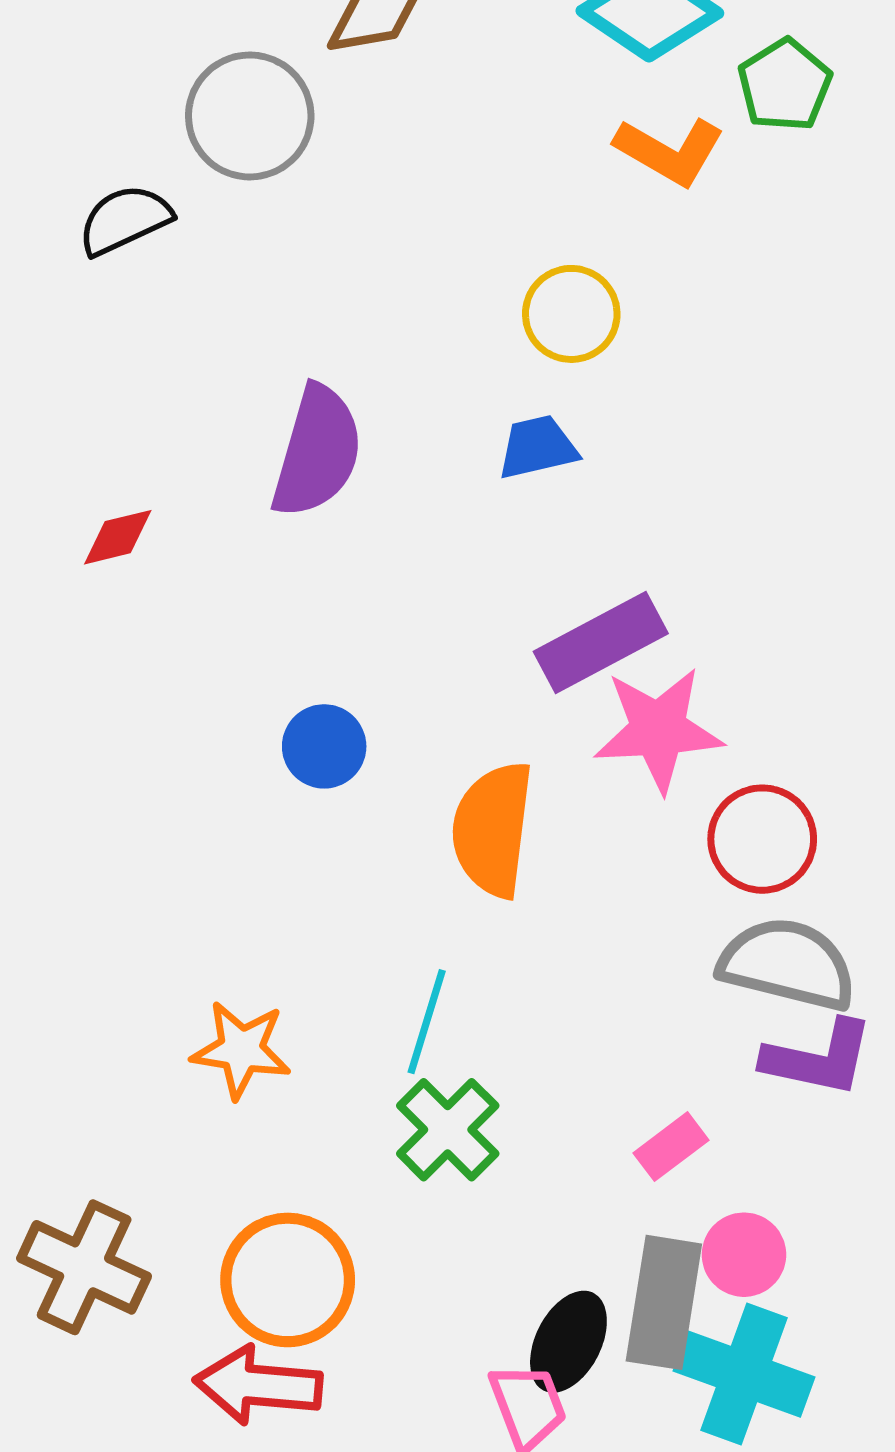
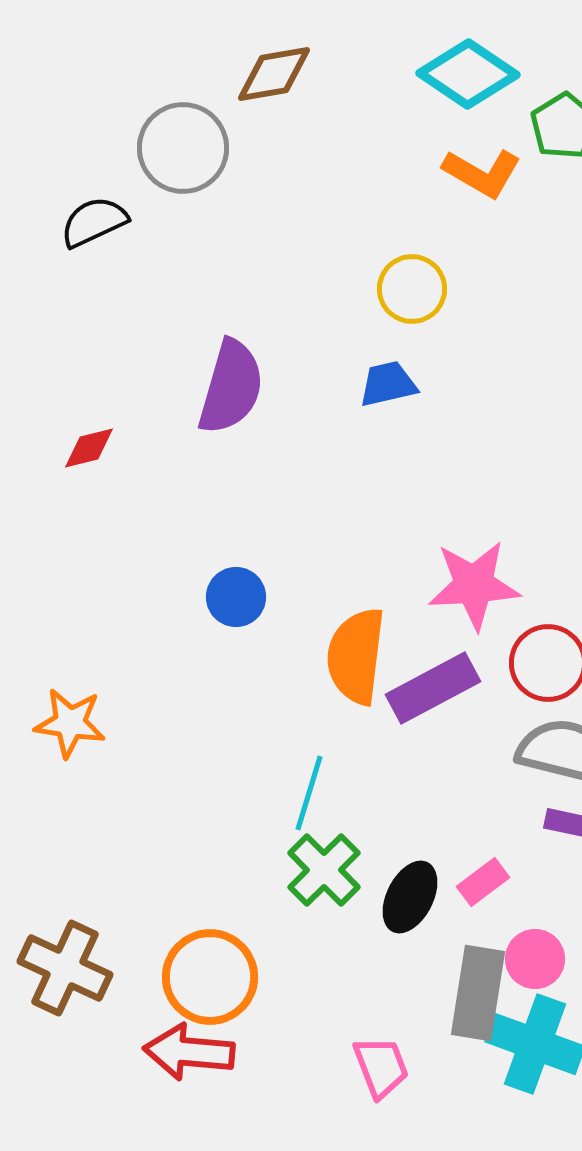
purple rectangle: (601, 642) -> (433, 688), moved
orange star: (241, 1050) -> (70, 723), moved
black ellipse: (568, 1342) -> (410, 897), moved

